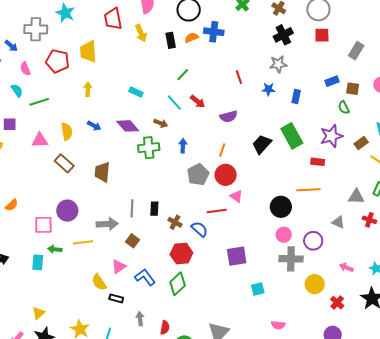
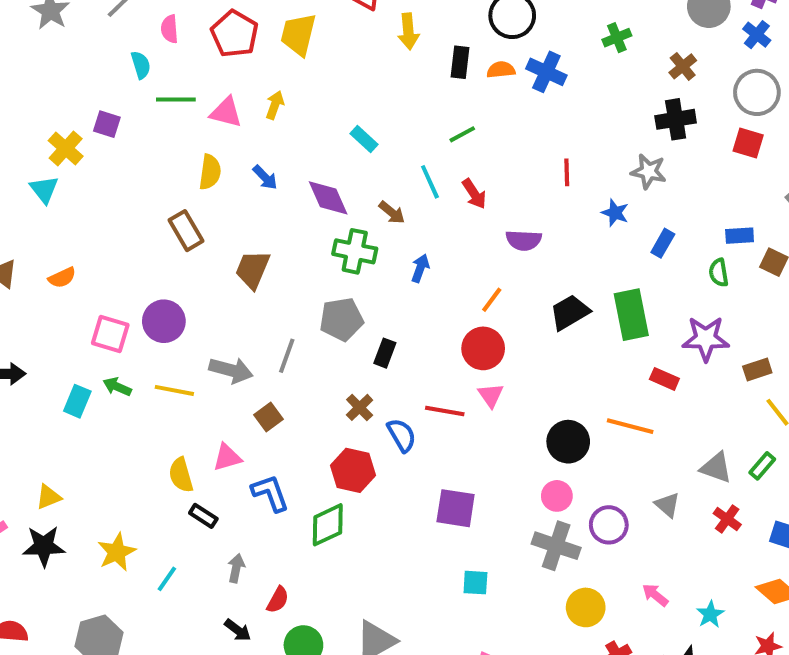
green semicircle: (344, 108) -> (719, 273), moved
pink triangle: (40, 140) -> (226, 112), moved
gray pentagon: (198, 175) -> (342, 319), moved
black rectangle: (154, 209) -> (385, 353), moved

